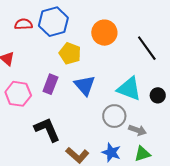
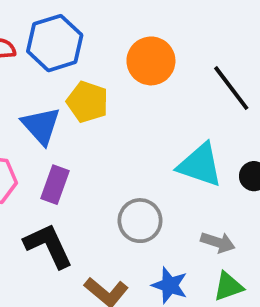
purple rectangle: (50, 84) -> (55, 185), moved
blue triangle: (85, 85) -> (41, 126), moved
gray circle: (114, 116) -> (140, 221), moved

